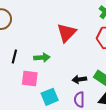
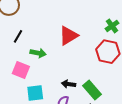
black line: (14, 57) -> (18, 36), moved

